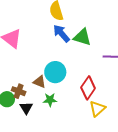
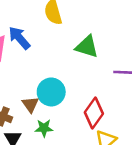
blue arrow: (61, 33) -> (19, 38), moved
brown triangle: (39, 82) -> (30, 105), turned 32

